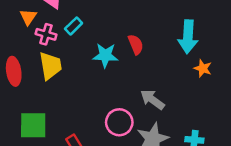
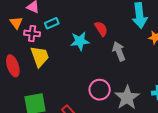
cyan rectangle: (74, 26) -> (52, 23), turned 32
gray arrow: (152, 100) -> (119, 51), moved, turned 42

